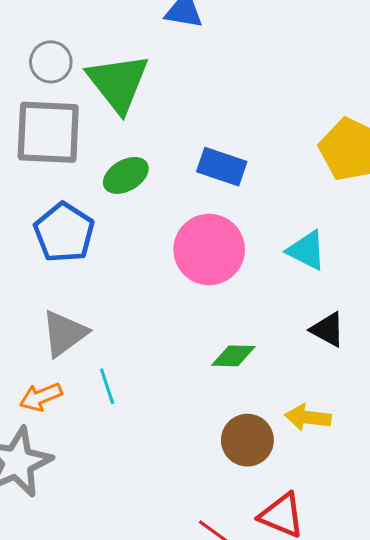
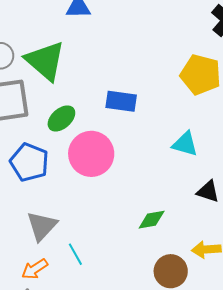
pink circle: (209, 249) -> (91, 154), moved

